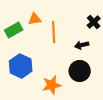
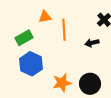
green rectangle: (14, 30) -> (24, 38), moved
black circle: (80, 71) -> (90, 84), moved

